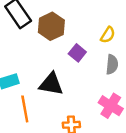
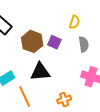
brown hexagon: (51, 26) -> (32, 41), moved

